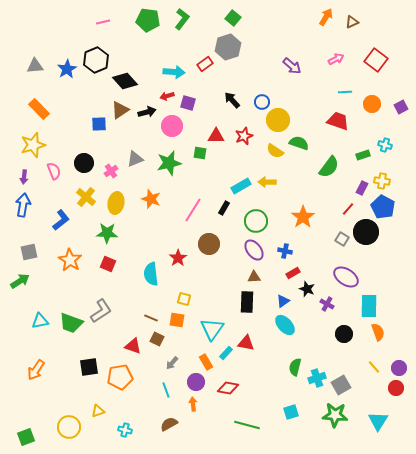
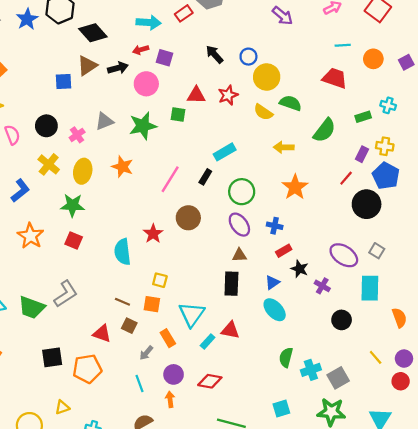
yellow arrow: (267, 182) -> (284, 147), moved
gray square: (342, 239) -> (377, 251), moved
orange semicircle: (378, 332) -> (399, 318), moved
orange rectangle: (206, 362) -> (168, 338), moved

